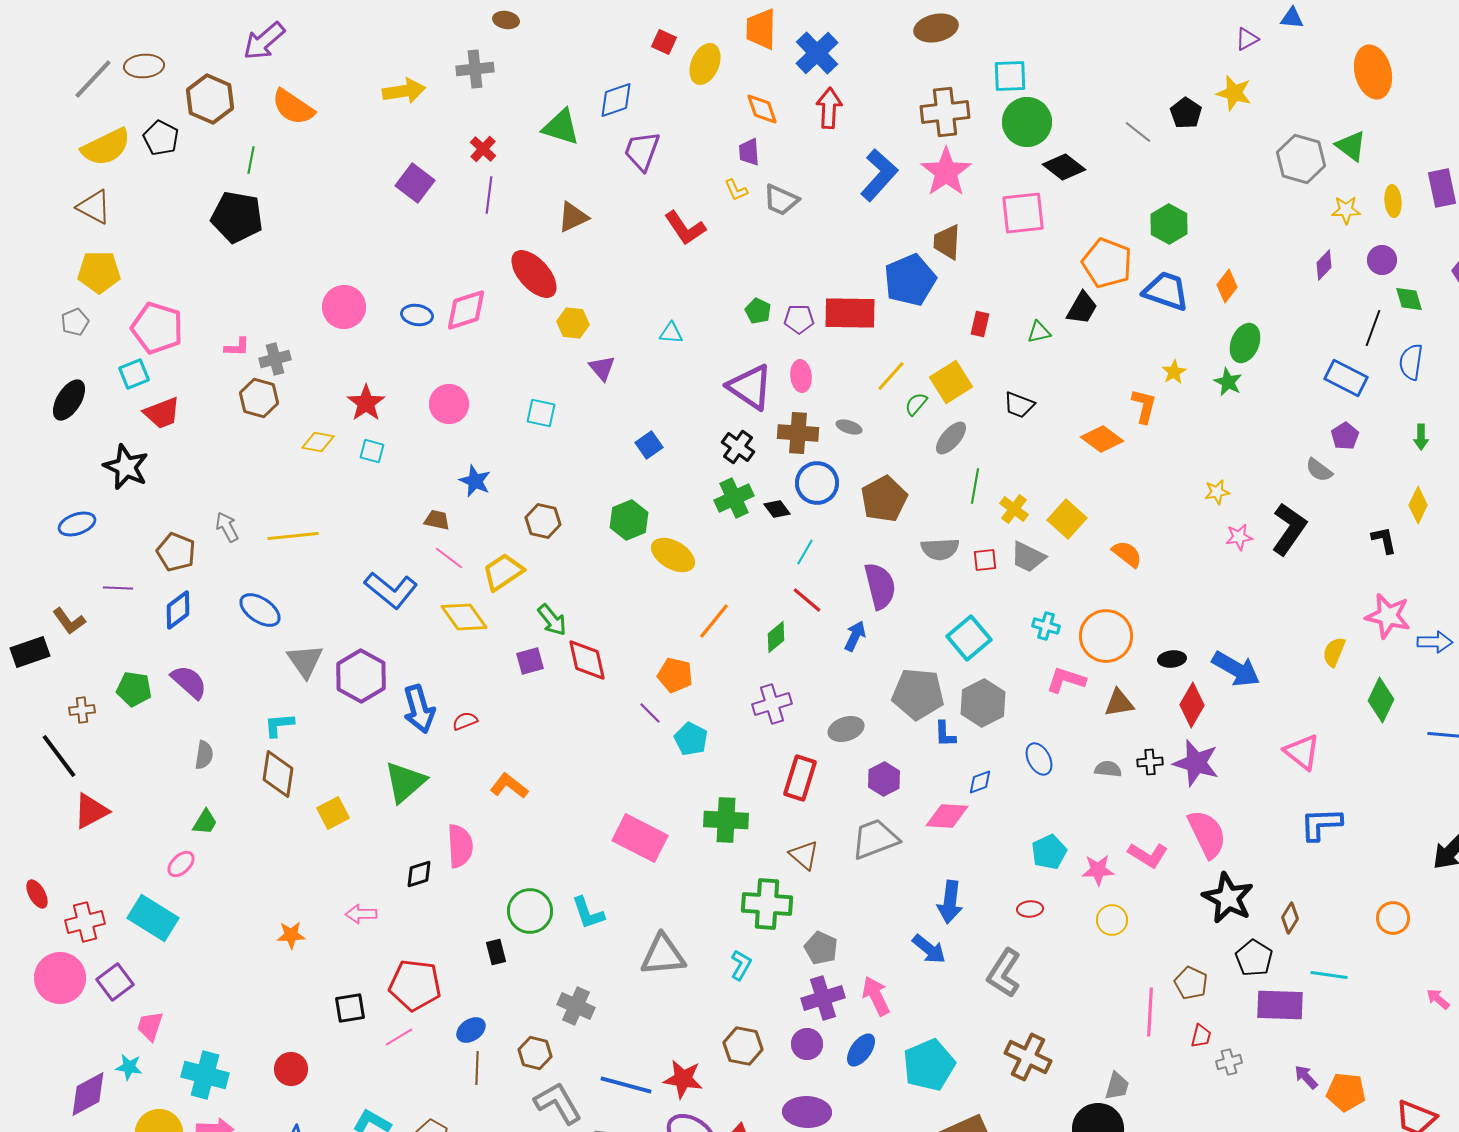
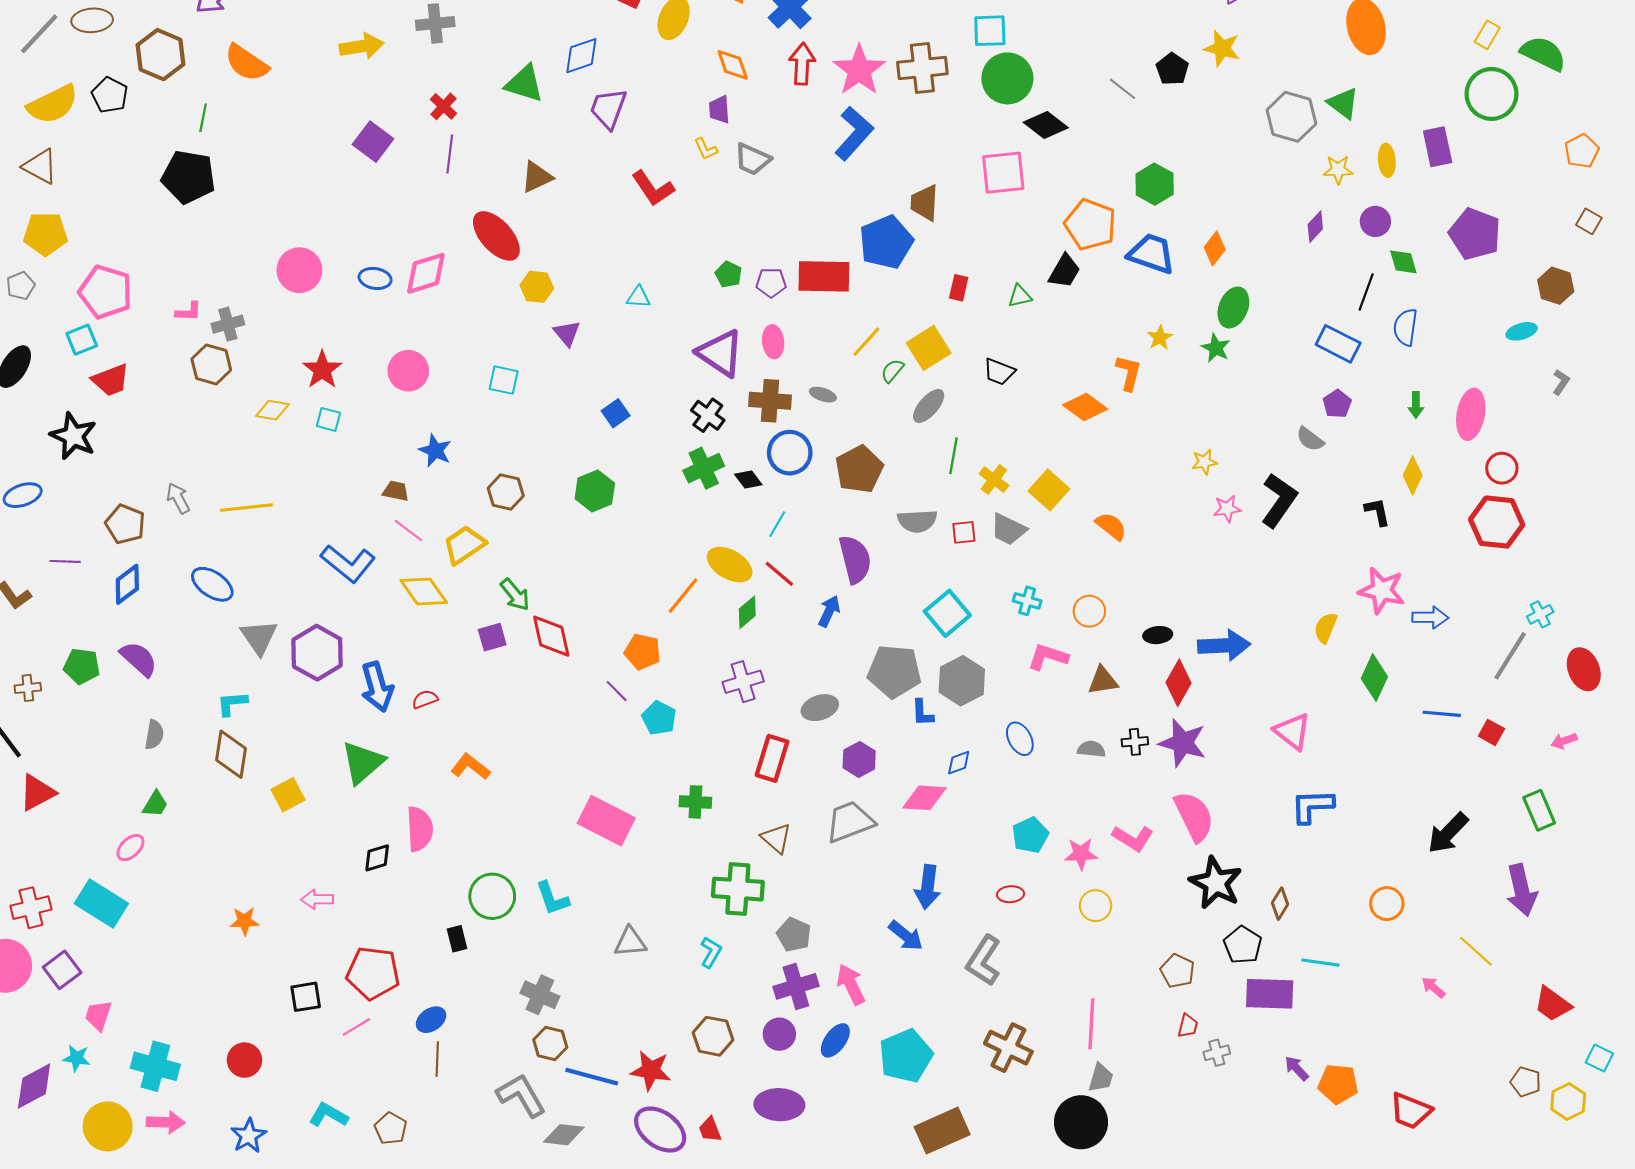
pink star: (946, 172) -> (859, 70), moved
yellow ellipse: (673, 555) -> (730, 565), moved
orange circle: (1106, 636) -> (1089, 611), size x0.6
blue arrow: (1236, 669) -> (1224, 645), turned -33
green cross: (726, 820) -> (695, 802), size x0.7
gray triangle: (663, 955) -> (630, 942), size x0.7
pink line: (1150, 1012) -> (1091, 1024), moved
brown hexagon: (535, 1053) -> (550, 1043), moved

